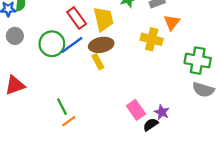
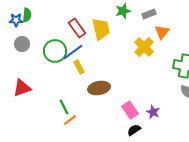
yellow cross: (152, 39) -> (144, 47), turned 30
brown ellipse: (101, 45) -> (99, 88), moved
yellow rectangle: (98, 62) -> (79, 67), moved
black semicircle: (151, 124) -> (134, 130), moved

